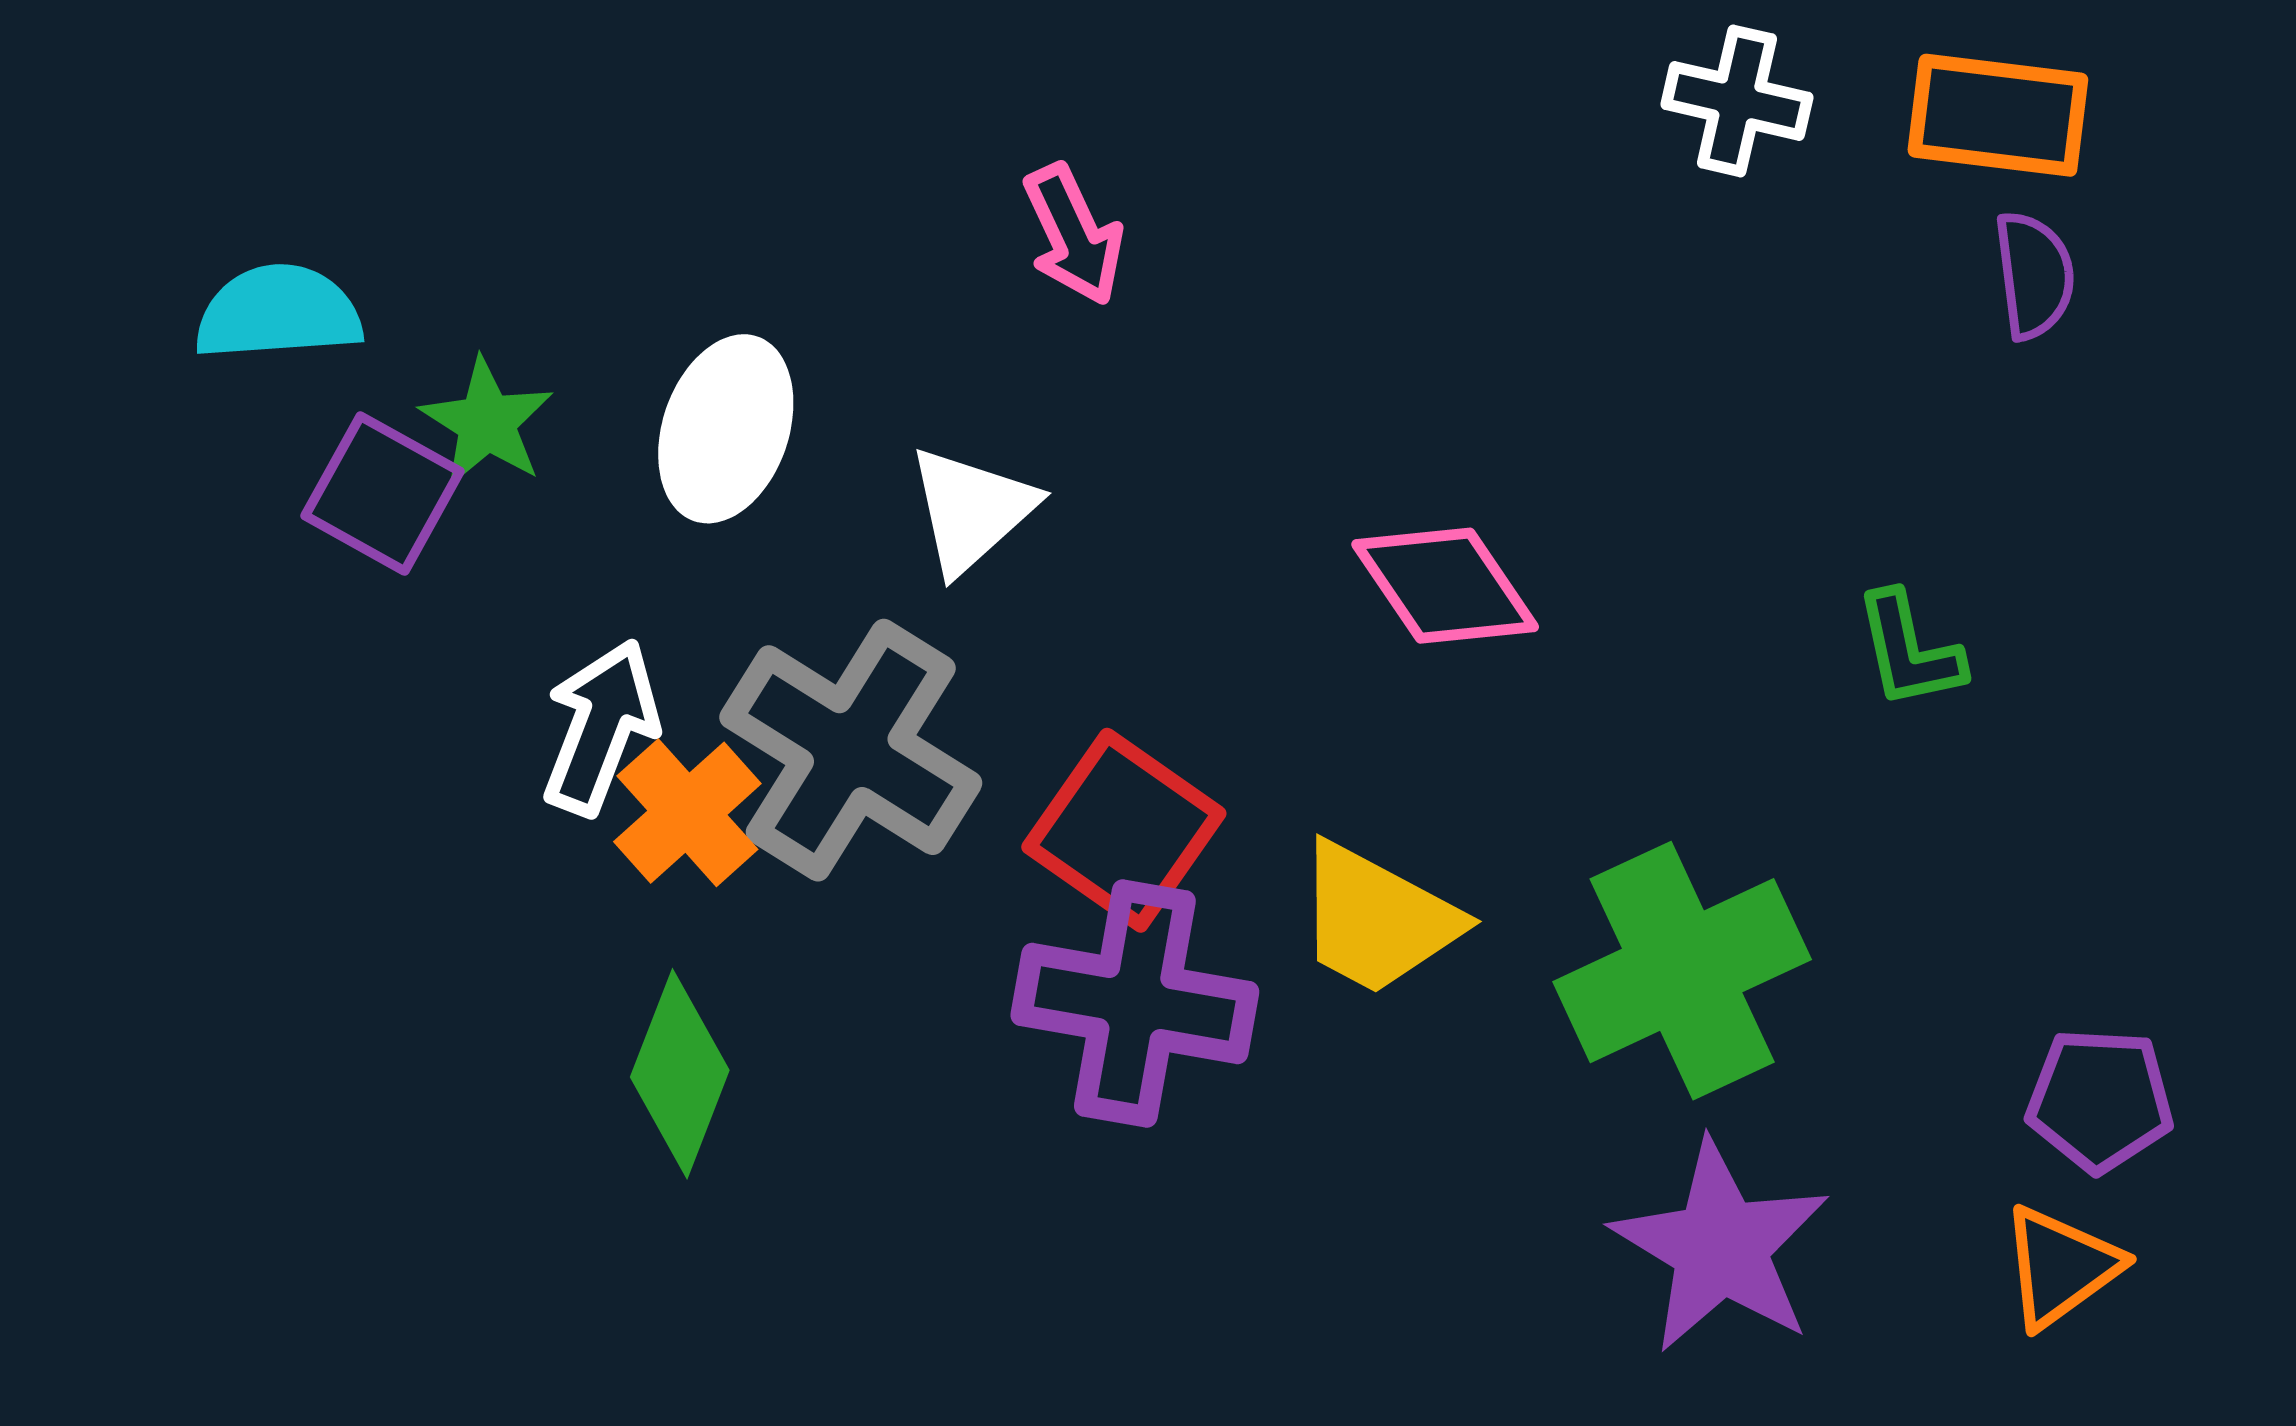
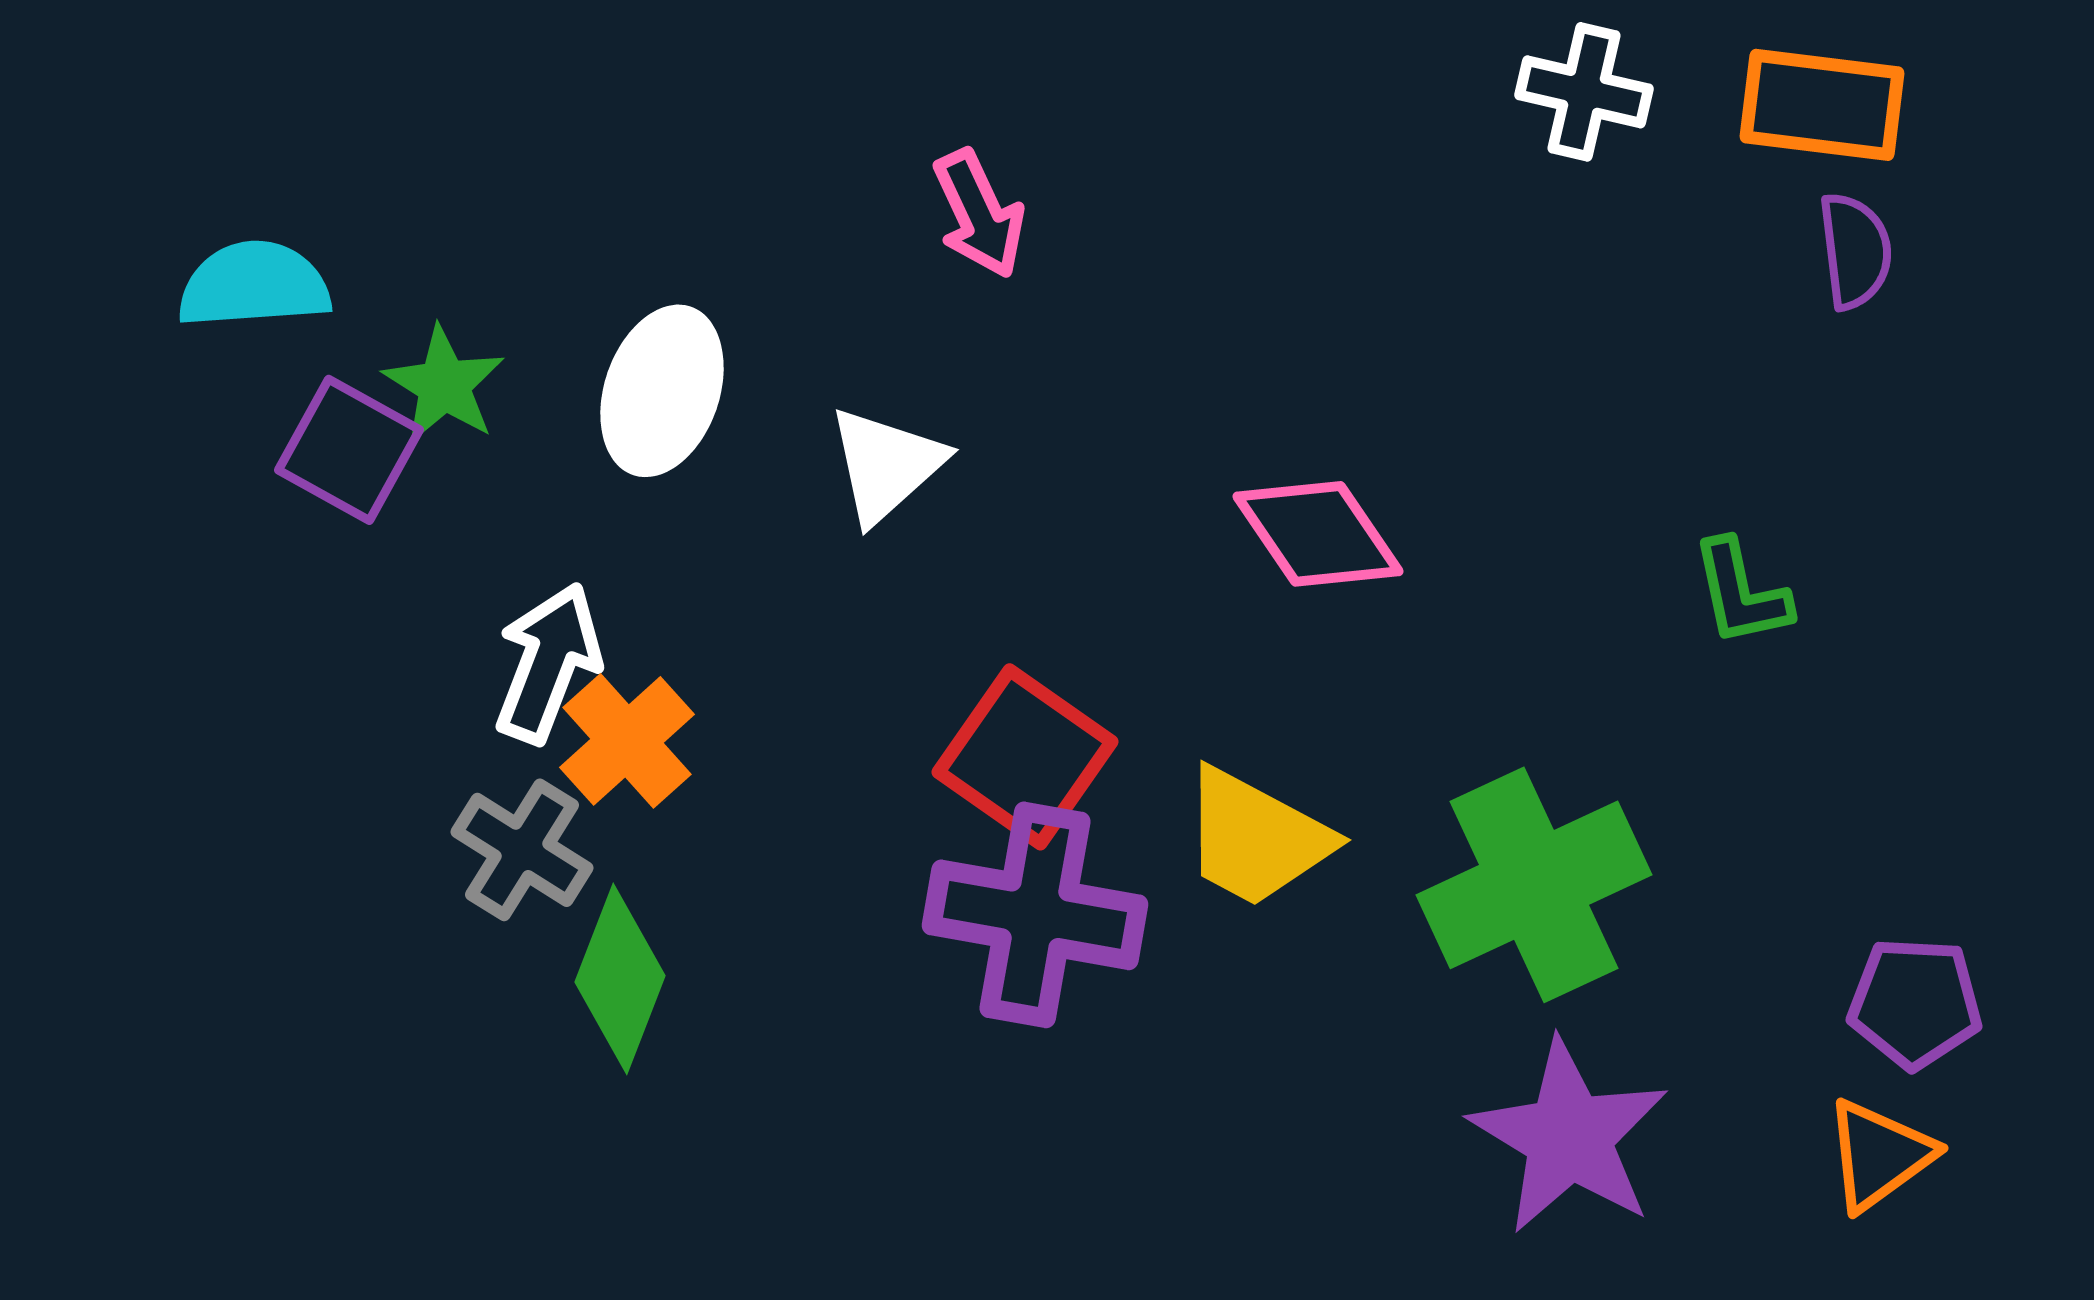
gray cross: (851, 750) -> (522, 850), moved, size x0.6

